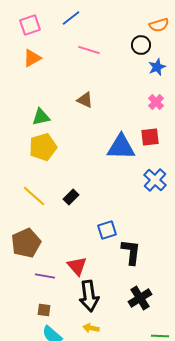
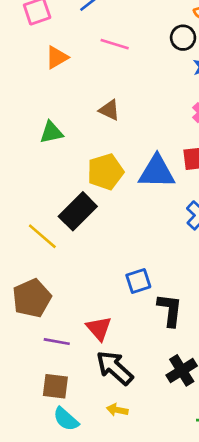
orange triangle: (32, 58) -> (57, 57), moved
yellow pentagon: (43, 147) -> (105, 172), moved
black rectangle: (71, 197) -> (78, 211), moved, size x1.8
black arrow: (89, 296) -> (115, 368), turned 140
brown square: (44, 310) -> (55, 386), size x1.5

